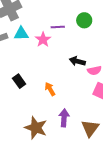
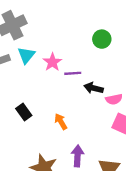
purple line: (58, 27) -> (73, 73), moved
cyan triangle: (21, 34) -> (26, 55), turned -49

